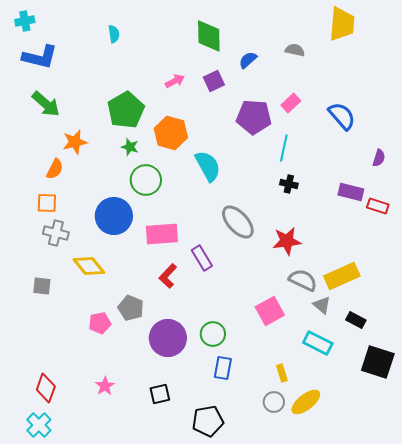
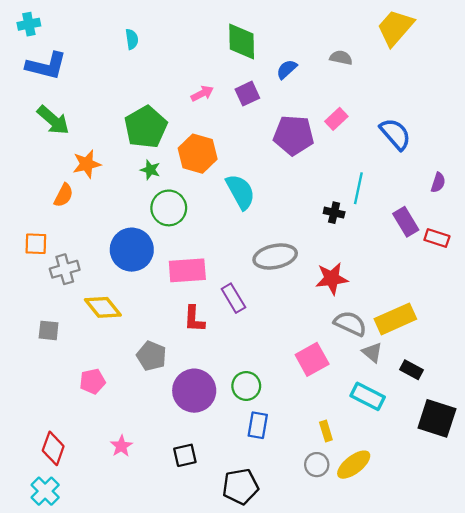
yellow trapezoid: (342, 24) -> (395, 28), turned -144
cyan line: (284, 148) -> (358, 188), moved
purple rectangle: (351, 192) -> (406, 222), turned 45
orange square: (47, 203) -> (36, 244), moved
gray ellipse: (238, 222) -> (275, 256), turned -60
gray cross: (56, 233) -> (65, 269), turned -30
red L-shape: (168, 276) -> (194, 319), turned -40
pink pentagon: (100, 323) -> (92, 381), moved

